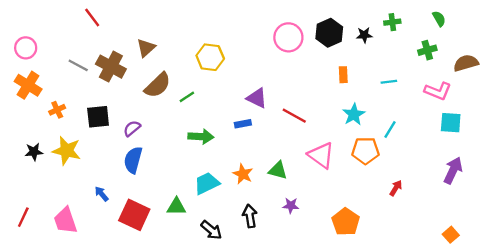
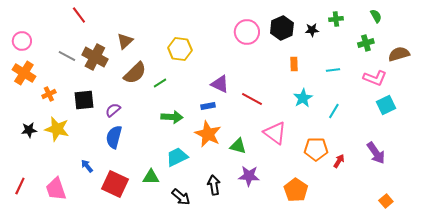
cyan square: (451, 123) -> (386, 105), turned -30
orange pentagon: (365, 151) -> (316, 149), moved
purple arrow: (453, 170) -> (376, 153), moved, turned 120
orange star: (243, 174) -> (208, 134), moved, size x1.5
purple star: (291, 205) -> (249, 176), size x1.5

